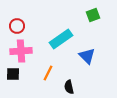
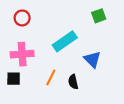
red circle: (17, 26) -> (22, 18), moved
black semicircle: (69, 87) -> (73, 82), moved

